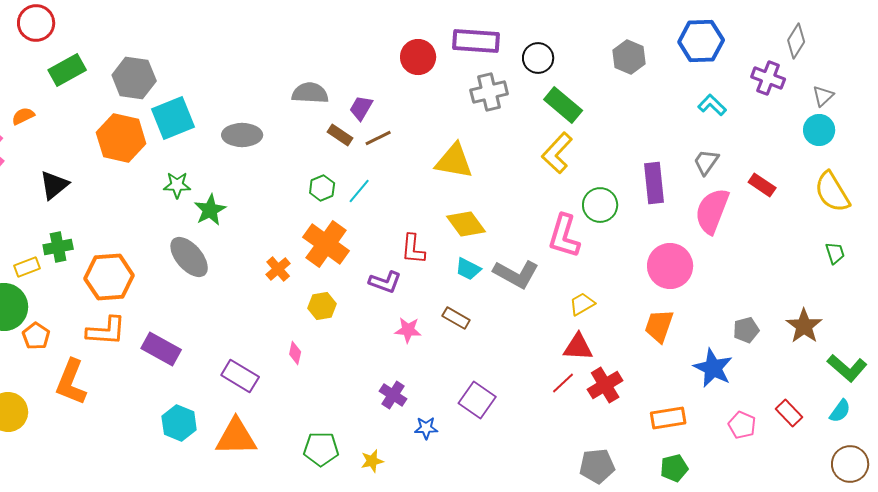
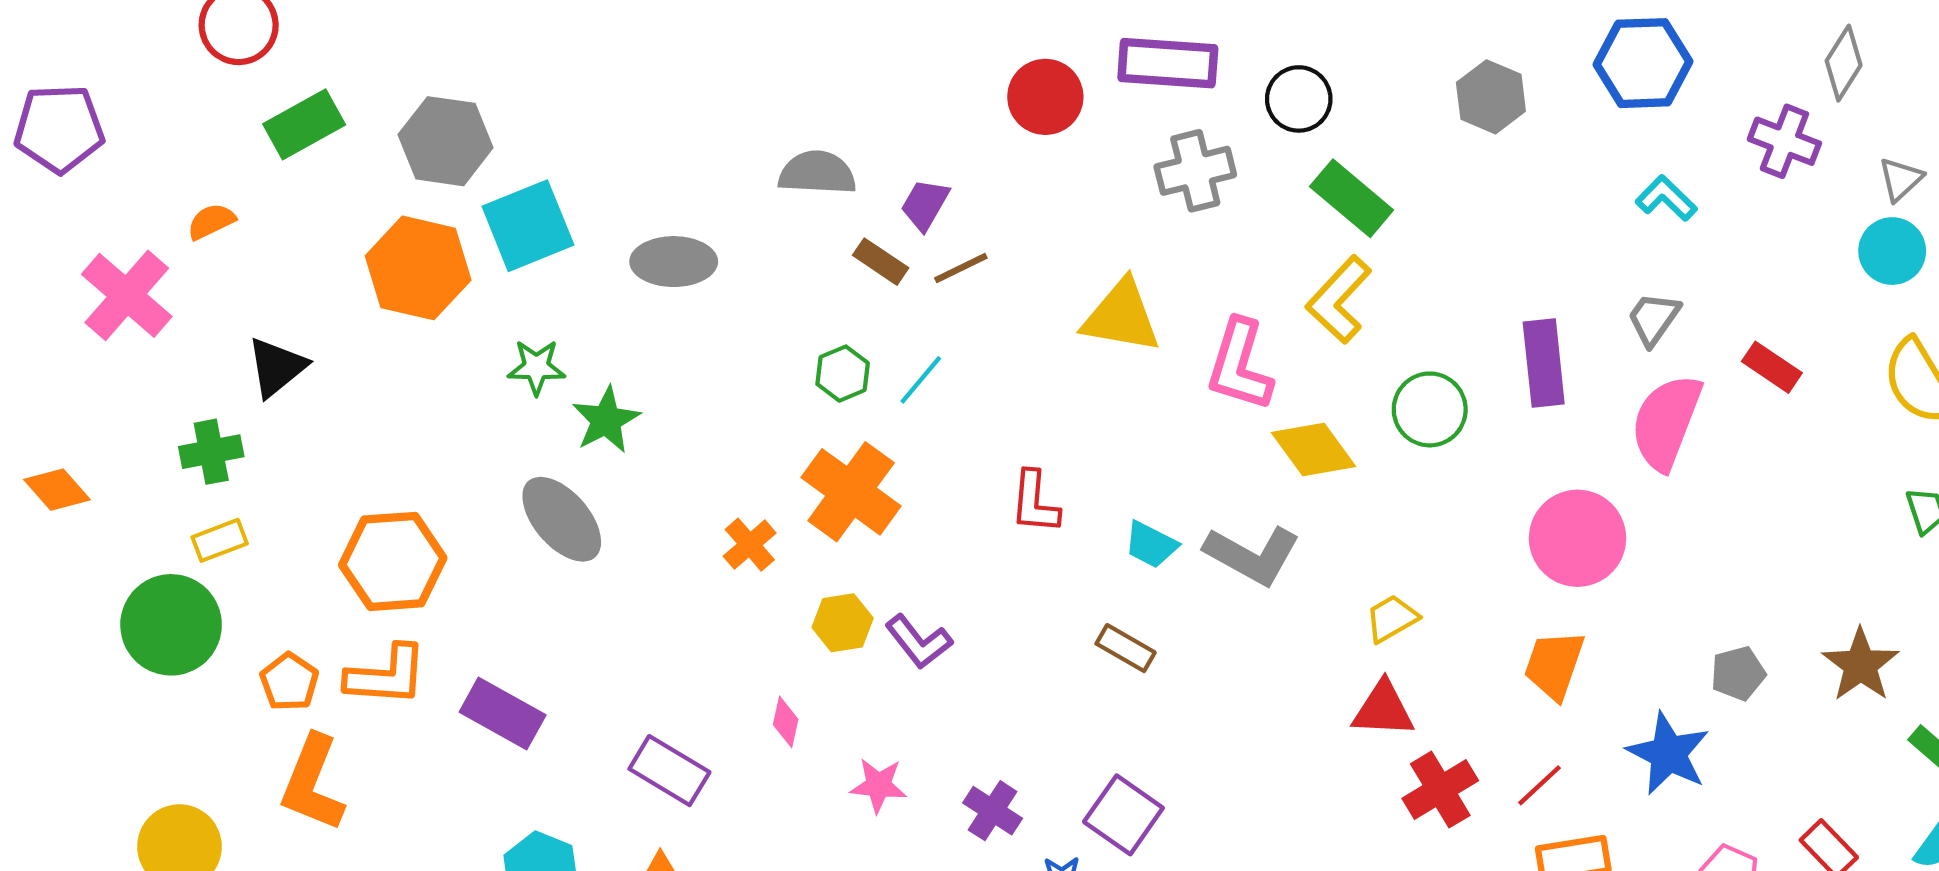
yellow diamond: (466, 224) -> (1314, 450), moved
pink L-shape: (564, 236) -> (1240, 365), moved
green cross: (58, 247) -> (211, 452), moved
purple L-shape: (385, 282) -> (919, 642), moved, turned 32
pink star: (408, 330) -> (879, 785), moved
orange pentagon: (36, 336) -> (289, 682), moved
red line: (563, 383) -> (1539, 785), moved
purple square: (477, 400) -> (1123, 815), moved

